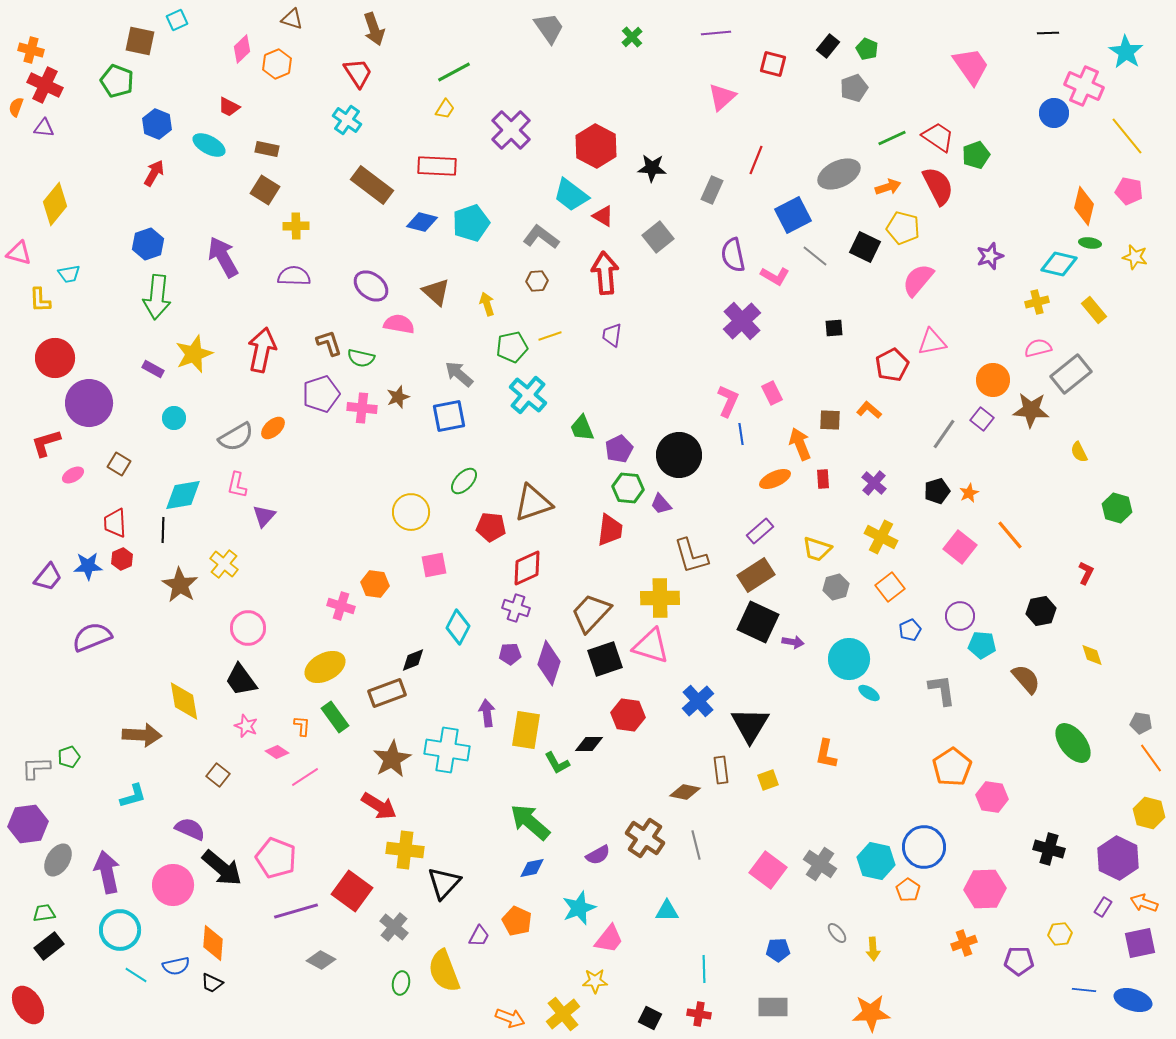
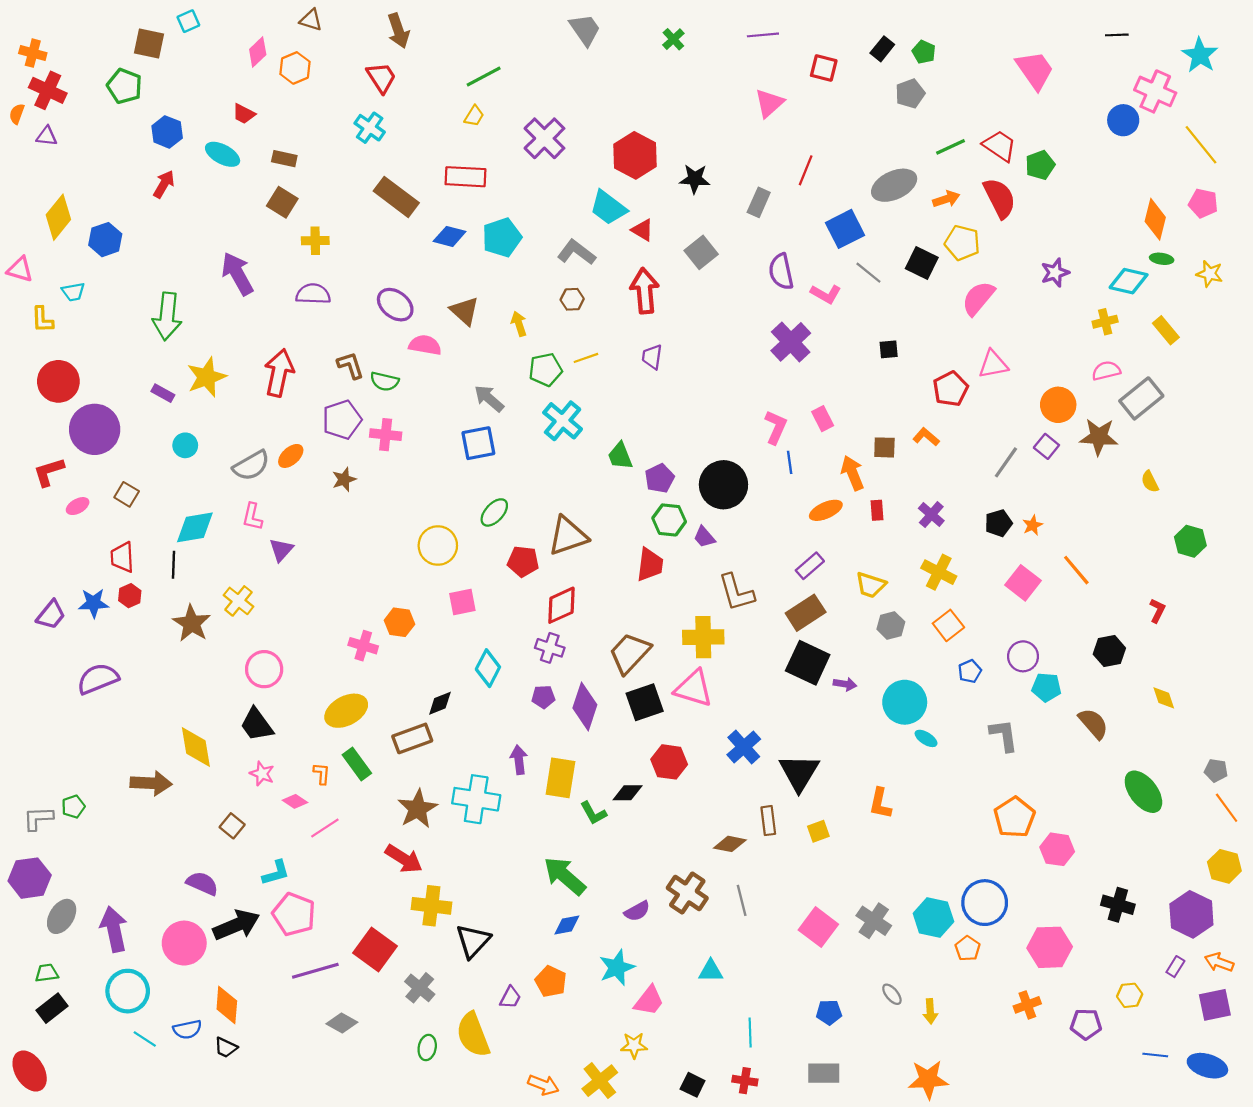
blue hexagon: (148, 244) -> (105, 240), moved
brown star: (398, 397) -> (344, 479), moved
cyan L-shape: (133, 796) -> (276, 873), moved
black arrow: (222, 868) -> (236, 925), turned -63

